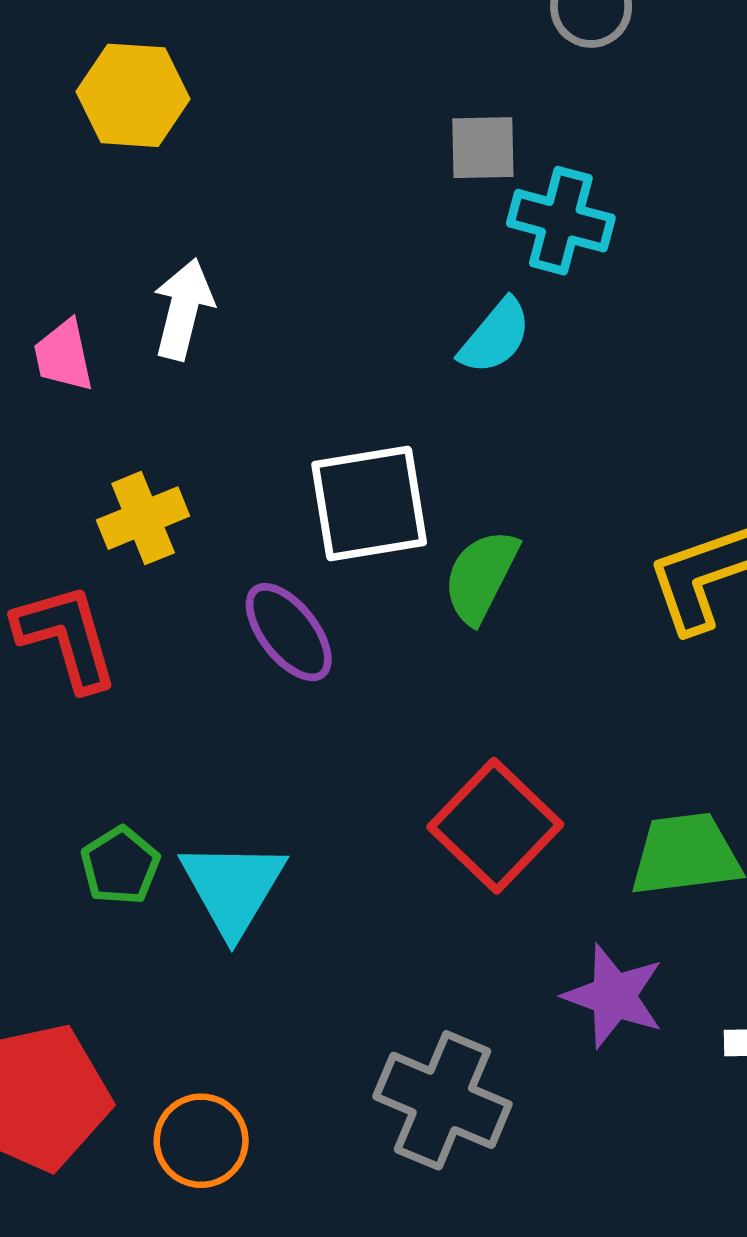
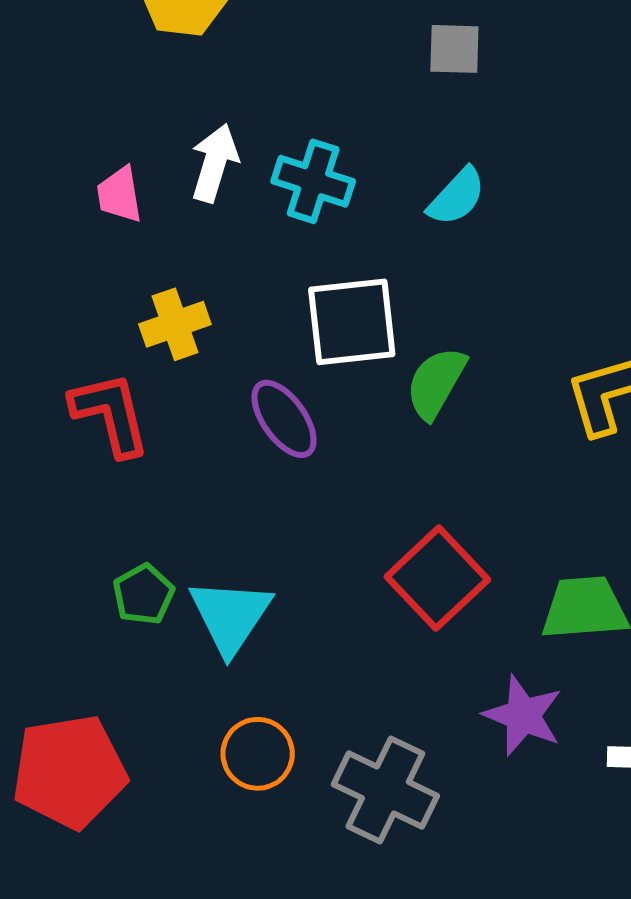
cyan cross: (561, 221) -> (313, 181), moved
orange circle: (201, 1141) -> (258, 754), moved

